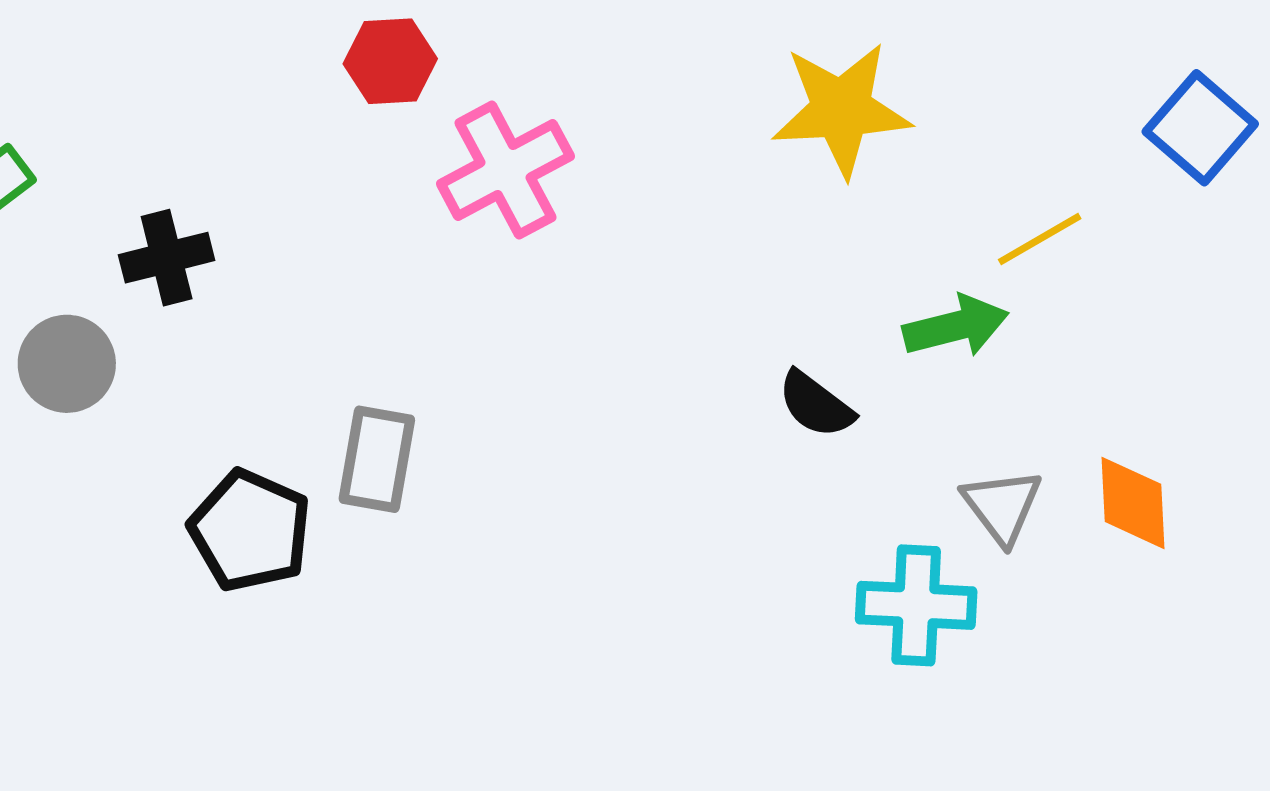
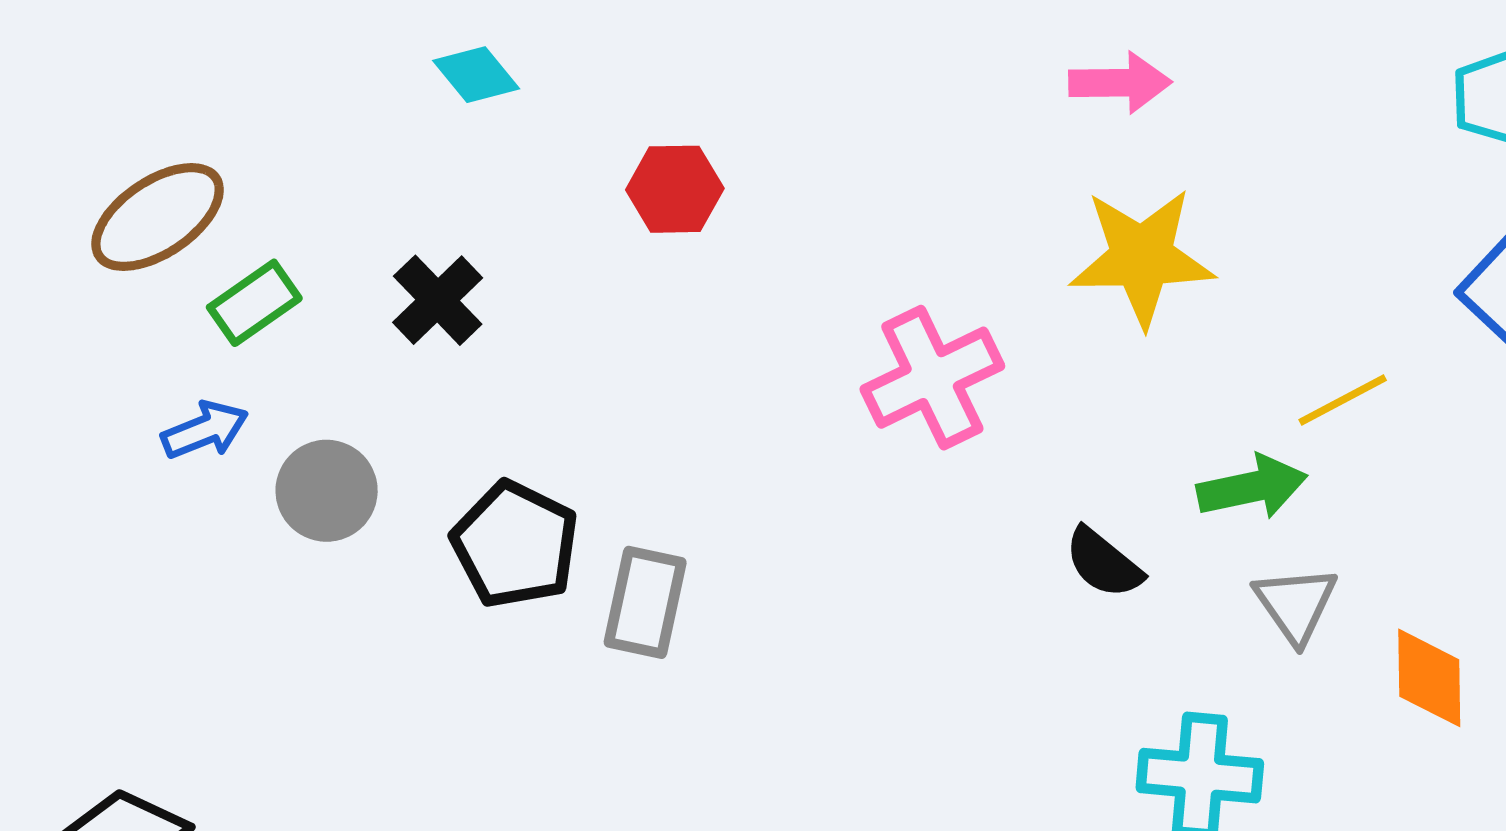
pink cross: (505, 170) -> (932, 378), moved
black cross: (167, 258) -> (438, 300), moved, turned -32
gray triangle: (1002, 506) -> (1296, 604), moved
black pentagon: (250, 530) -> (515, 544), moved

